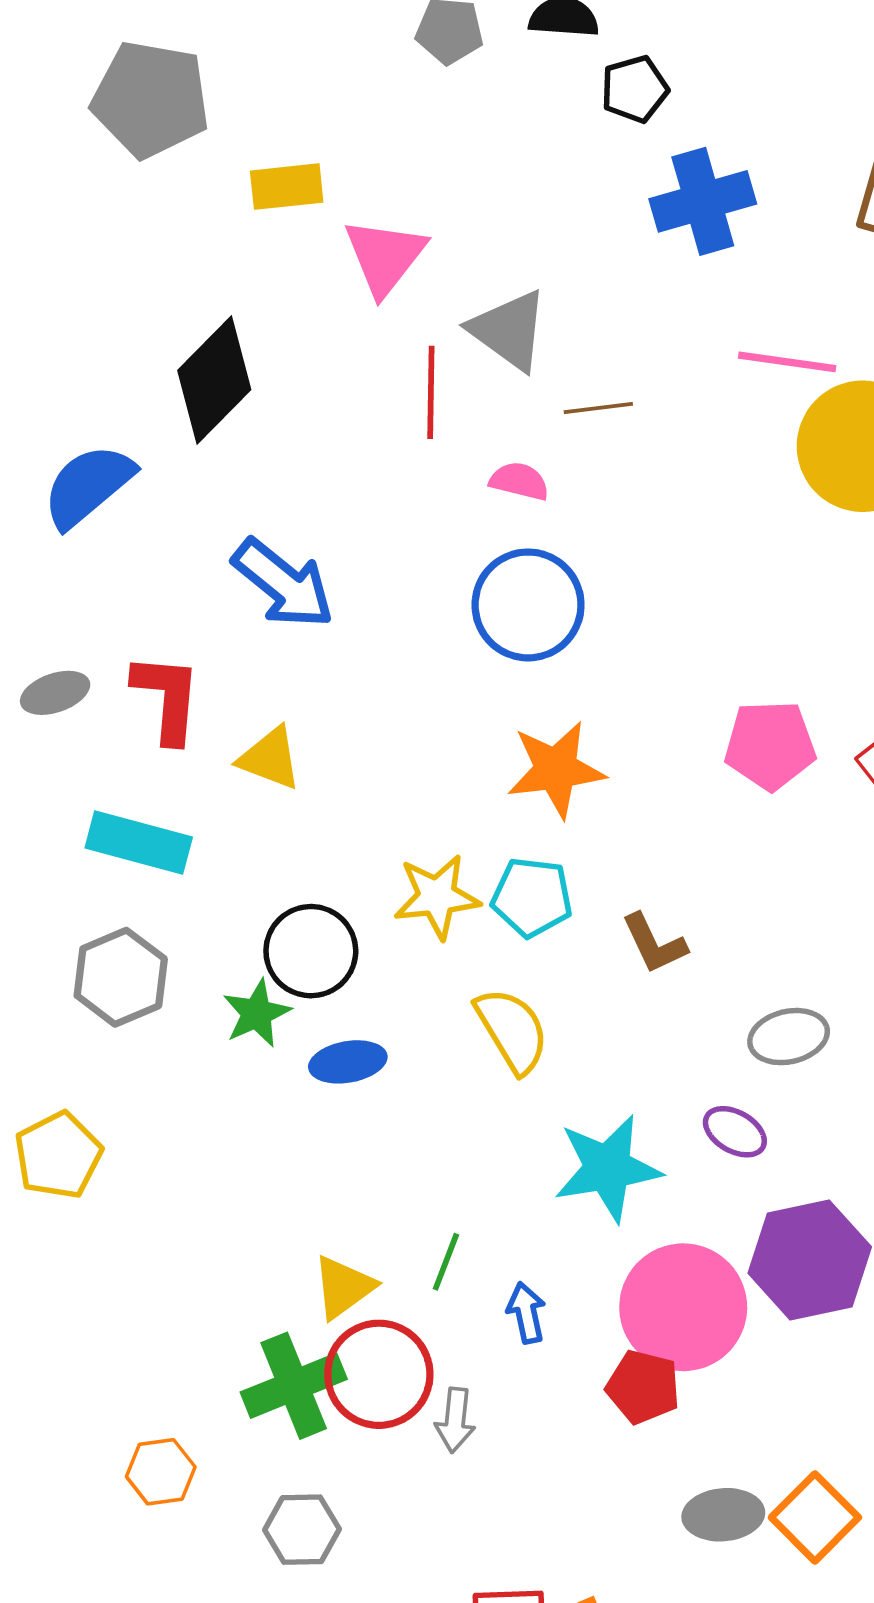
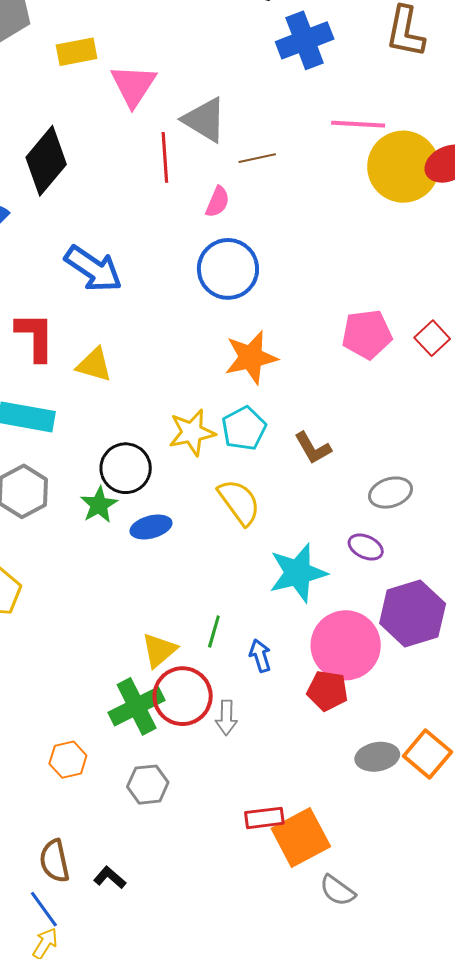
pink semicircle: (519, 481) -> (217, 202), turned 104
cyan pentagon: (532, 897) -> (244, 428), turned -30

